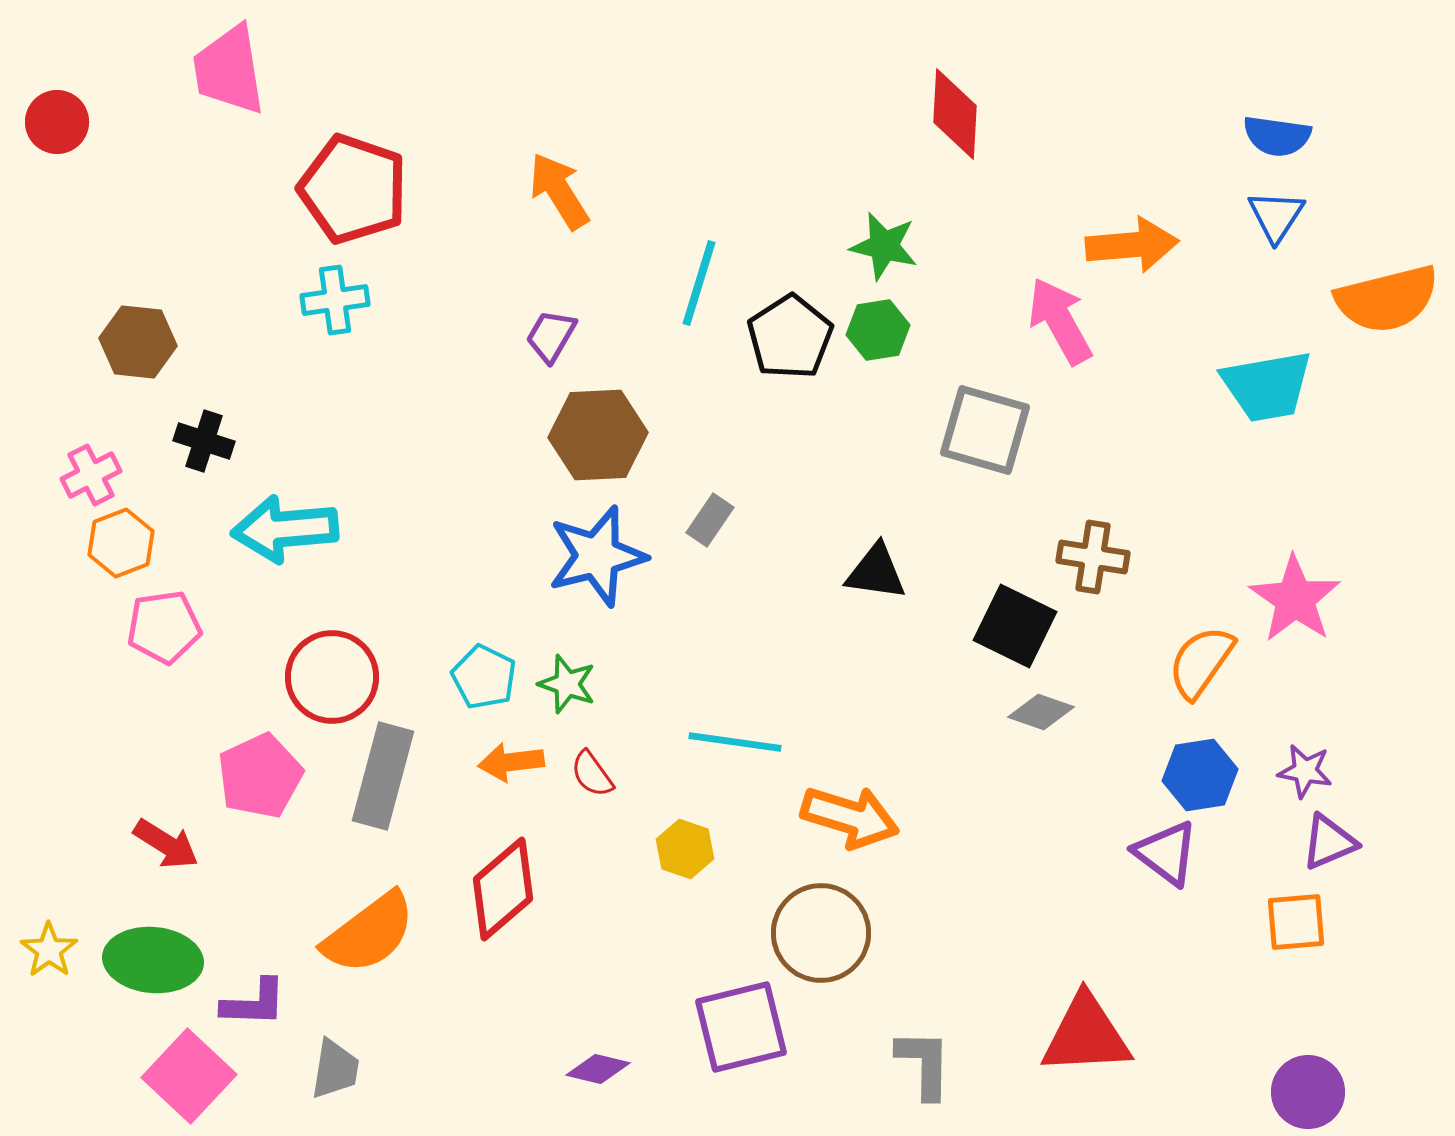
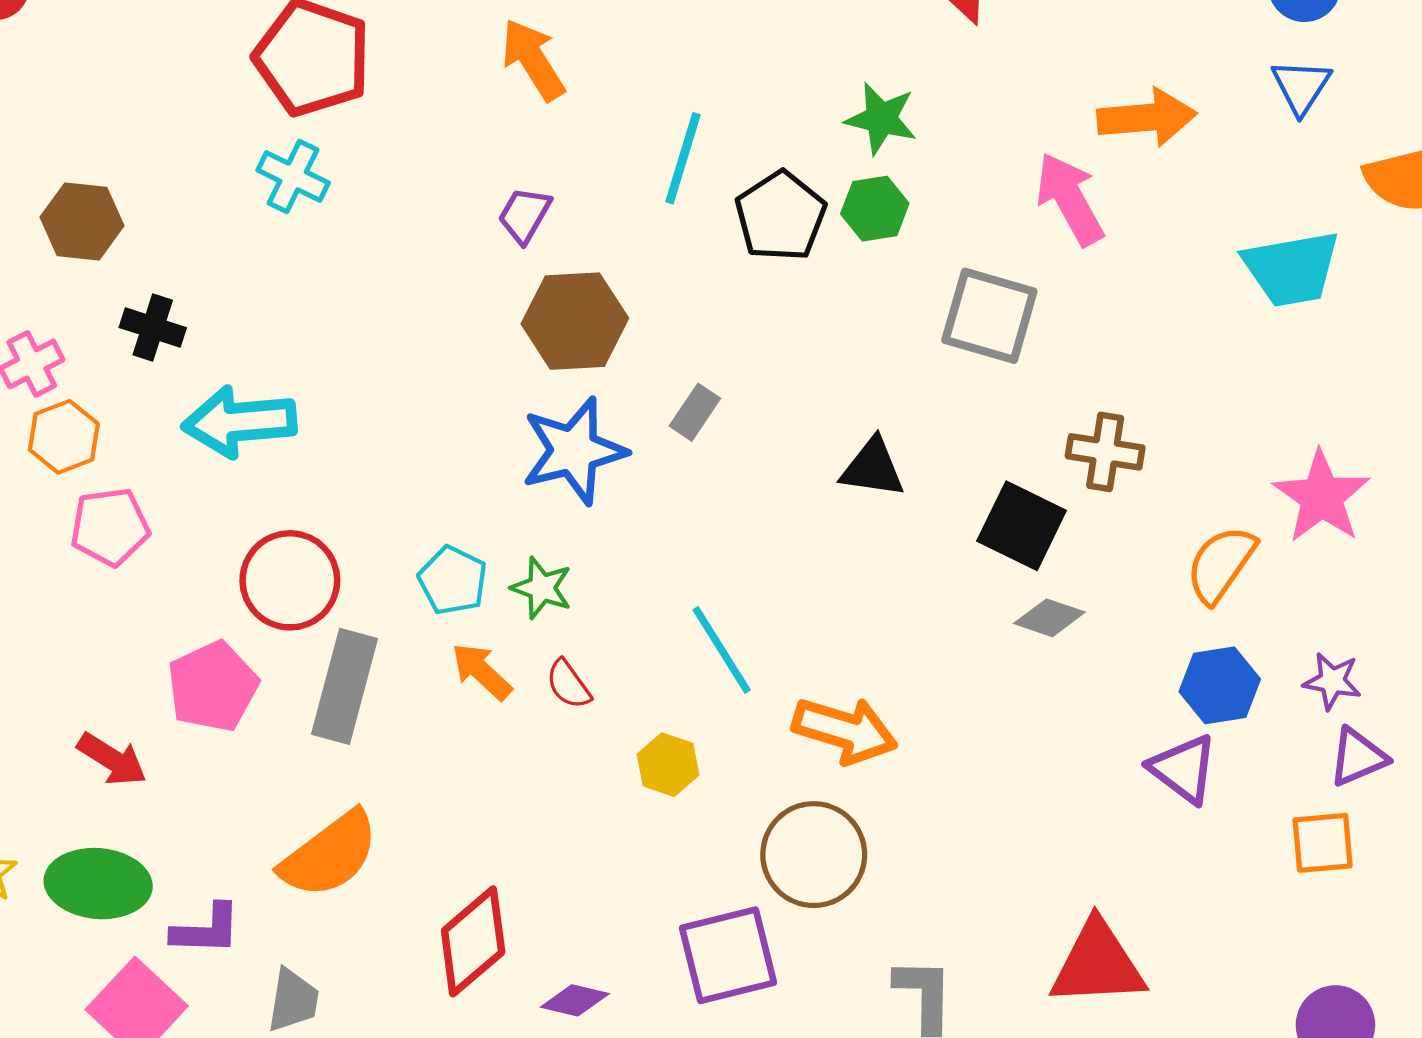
cyan cross: (335, 300) -> (293, 176), turned 34
cyan line: (735, 742) -> (722, 650), turned 50
orange arrow: (511, 762) -> (482, 671), turned 50
red diamond: (503, 889) -> (473, 941), moved

